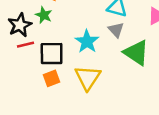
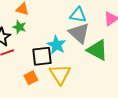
gray triangle: (116, 30) -> (79, 33), size x1.6
black square: (52, 54) -> (42, 56), moved

